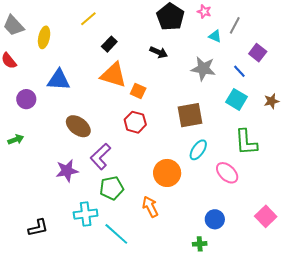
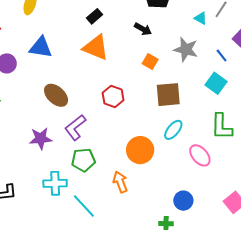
orange square: (138, 91) -> (150, 61), moved

